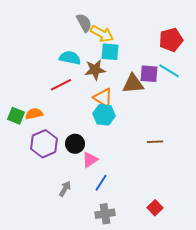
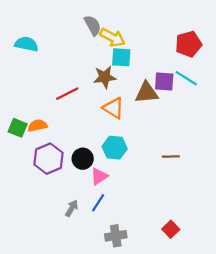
cyan semicircle: (70, 58) -> (26, 44), moved
cyan hexagon: (104, 115) -> (115, 148), moved
blue line: (101, 183) -> (98, 203), moved

